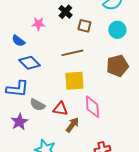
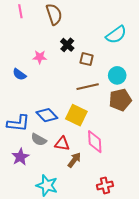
cyan circle: (117, 30) -> (117, 75), moved
brown line: (72, 53) -> (88, 87), moved
blue diamond: (29, 63) -> (47, 115), moved
yellow square: (74, 81) -> (76, 115), turned 30

